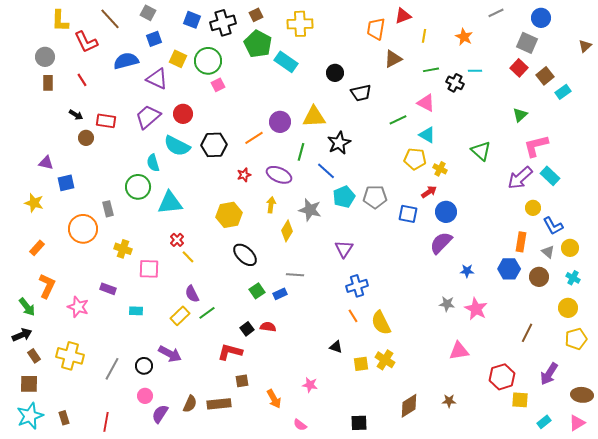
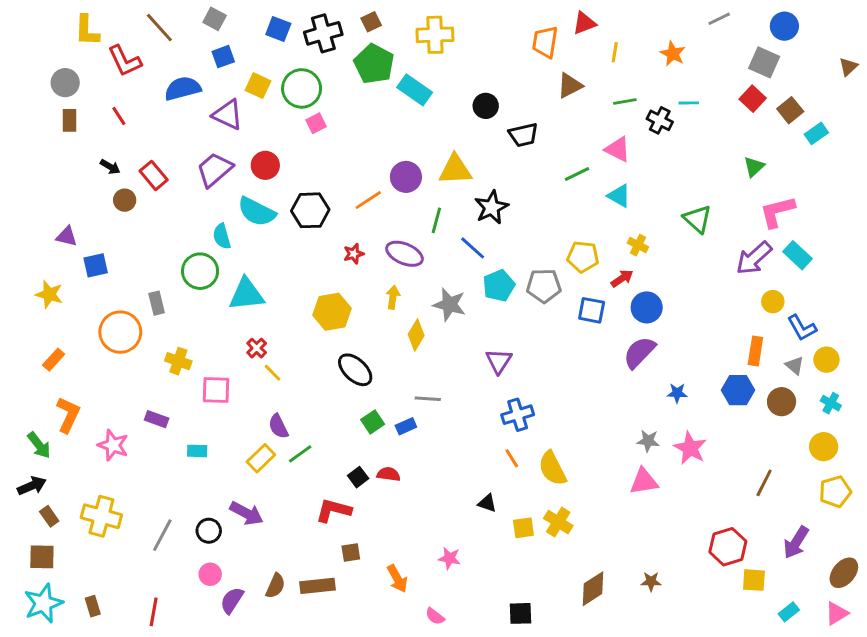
red rectangle: (106, 121) -> (154, 175), turned 42
yellow pentagon: (415, 159) -> (583, 257), moved
pink triangle: (459, 351) -> (644, 481), moved
brown ellipse: (582, 395) -> (844, 573), turned -55

